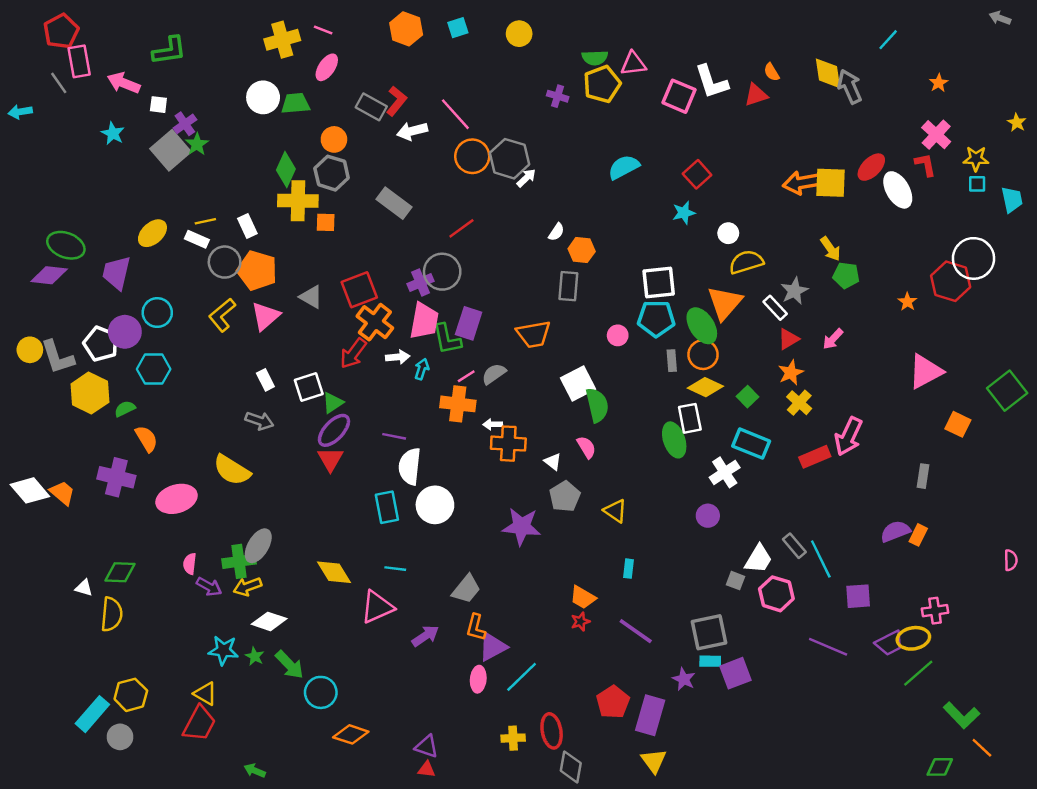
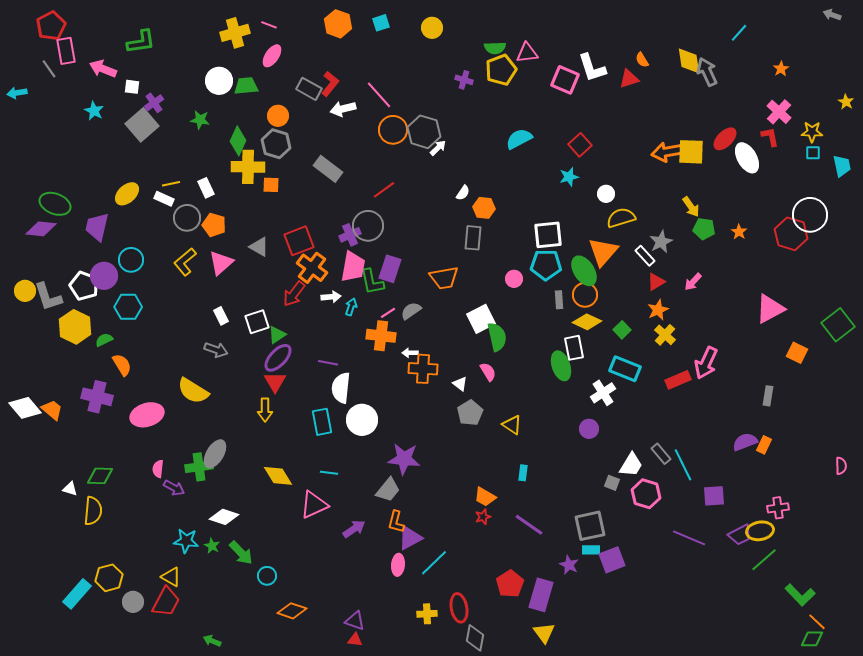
green star: (197, 144) -> (200, 120), moved, turned -30
orange pentagon: (257, 270) -> (214, 225), size x0.7
orange star: (907, 302) -> (739, 232), moved
purple star: (522, 527) -> (404, 459), moved
yellow arrow: (247, 587) -> (265, 410), moved, turned -70
cyan circle: (321, 692) -> (267, 576), size x0.7
gray circle: (120, 737) -> (133, 602), moved
green diamond: (940, 767) -> (812, 639), moved

